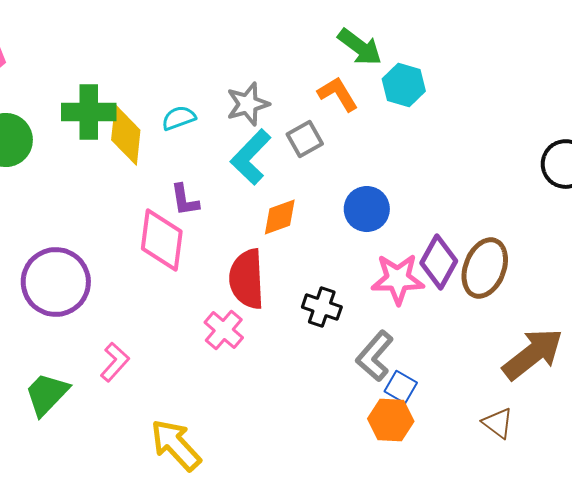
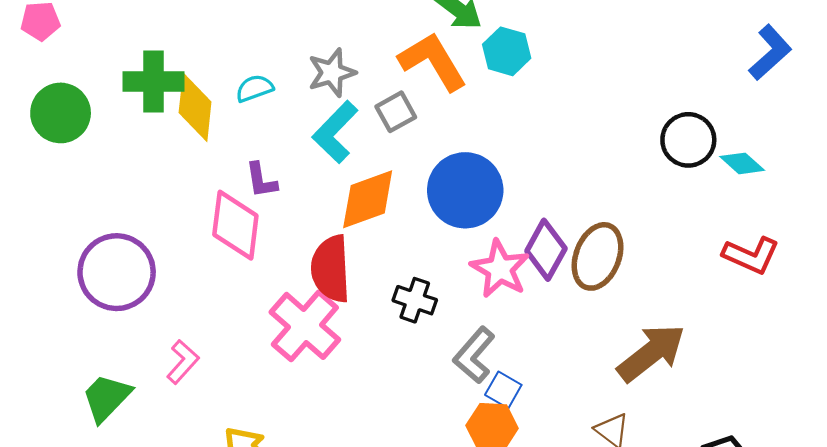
orange L-shape: (338, 94) -> (433, 61), size x1.5
blue circle: (367, 209) -> (465, 190), size x1.5
orange diamond: (280, 217) -> (368, 199), size x1.5
pink star: (398, 279) -> (500, 269), turned 30
pink cross: (224, 330) -> (305, 326), size x1.6

